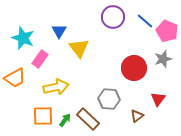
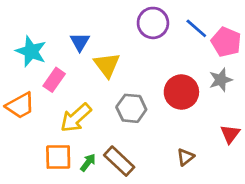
yellow arrow: (56, 87) -> (76, 118), turned 150
gray hexagon: (109, 99) -> (131, 108), moved
red triangle: (158, 99) -> (230, 134), moved

